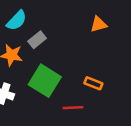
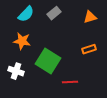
gray rectangle: (37, 40) -> (54, 13), moved
orange rectangle: (93, 83) -> (89, 49), moved, turned -40

